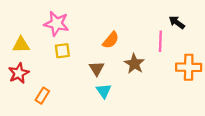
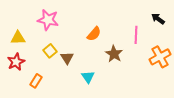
black arrow: (177, 22) -> (158, 19), moved
yellow square: (62, 51) -> (50, 51), moved, turned -32
orange cross: (189, 67) -> (160, 57), turned -30
brown triangle: (97, 68) -> (67, 58), moved

